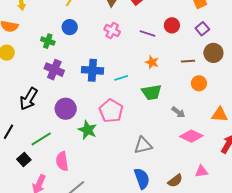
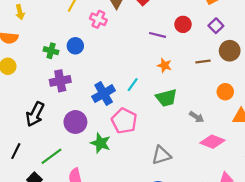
blue circle: (70, 27) -> (75, 46), moved
pink cross: (112, 30) -> (98, 19), moved
purple cross: (54, 70) -> (60, 81), turned -30
blue cross: (92, 70) -> (104, 94), moved, turned -30
cyan line: (121, 78) -> (133, 85), turned -32
orange circle: (199, 83) -> (225, 92), moved

